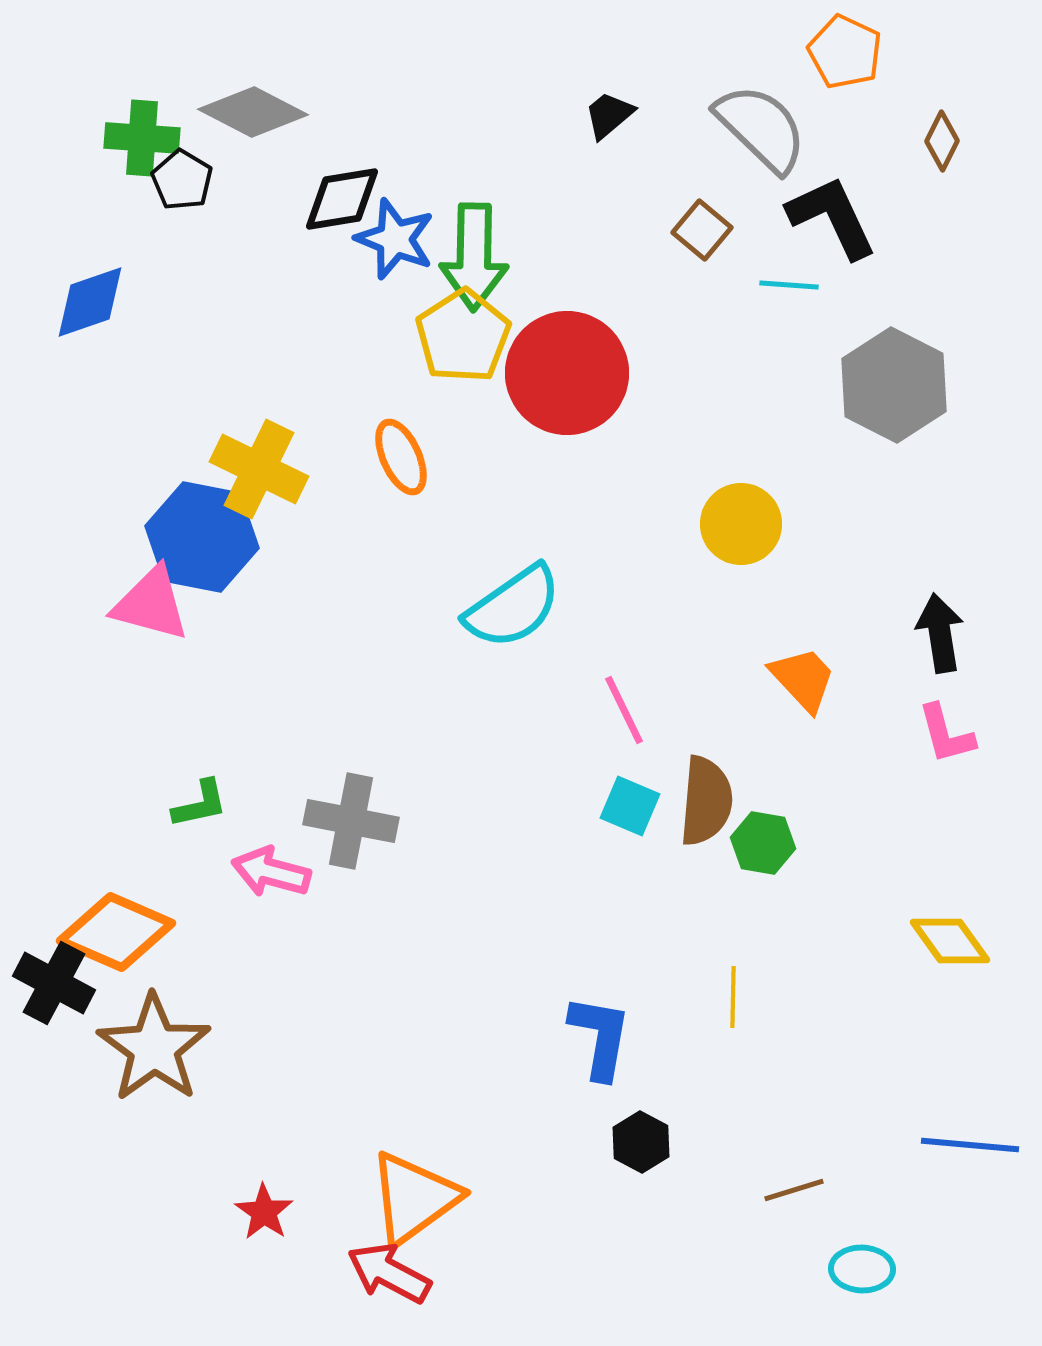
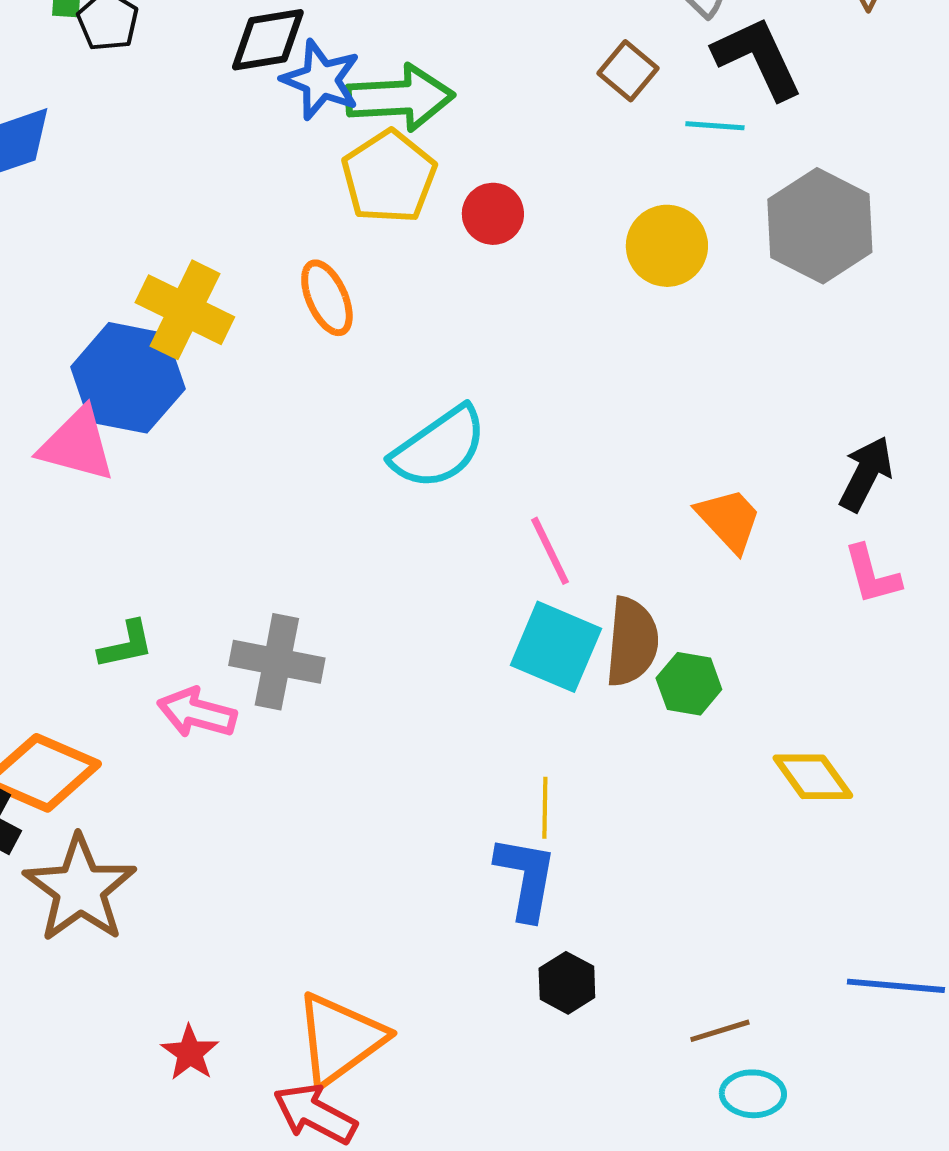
green arrow: (474, 257) -> (400, 98), turned -94
red circle: (567, 373) -> (493, 214), size x0.5
yellow circle: (741, 524) -> (667, 246), moved
black arrow: (940, 633) -> (866, 474), turned 36
cyan square: (630, 806) -> (556, 647), size x1.5
yellow diamond: (950, 941) -> (813, 777), moved
yellow line: (733, 997) -> (545, 808), moved
cyan ellipse: (862, 1269) -> (753, 1094), moved

